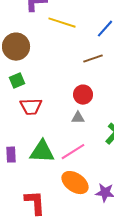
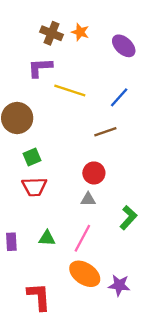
green square: (17, 81) -> (32, 157), moved
green triangle: (42, 152) -> (47, 238), size x0.6
pink line: (73, 152) -> (82, 238), turned -30

